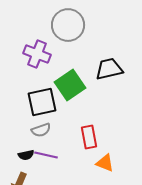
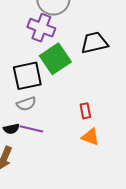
purple cross: (37, 54) -> (41, 28), moved
red rectangle: (89, 137) -> (85, 111), moved, size x0.7

